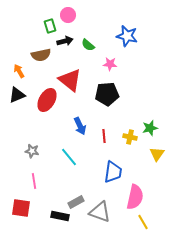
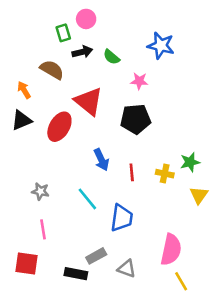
brown semicircle: (41, 55) -> (52, 70), turned -138
blue trapezoid: (113, 172) -> (122, 218), moved
gray triangle: (100, 212) -> (127, 269), size x0.7

